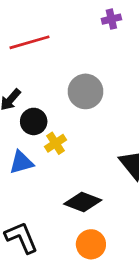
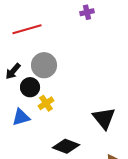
gray circle: (85, 91) -> (44, 65), moved

